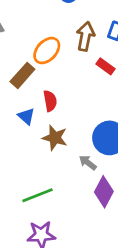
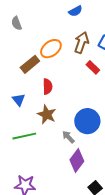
blue triangle: (26, 116) -> (19, 100), moved
green line: (38, 195) -> (24, 136), moved

